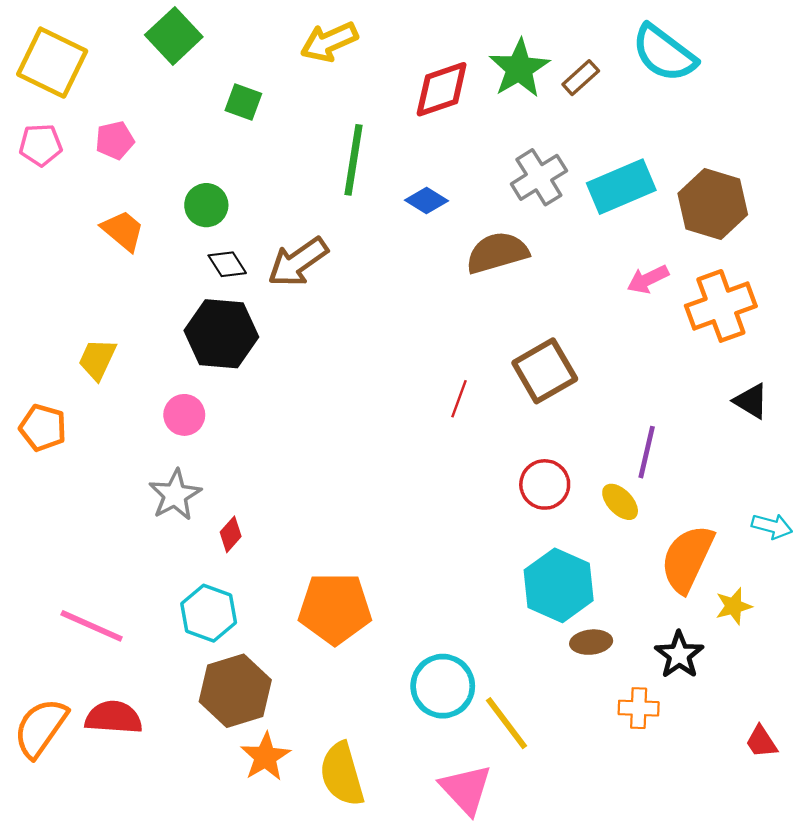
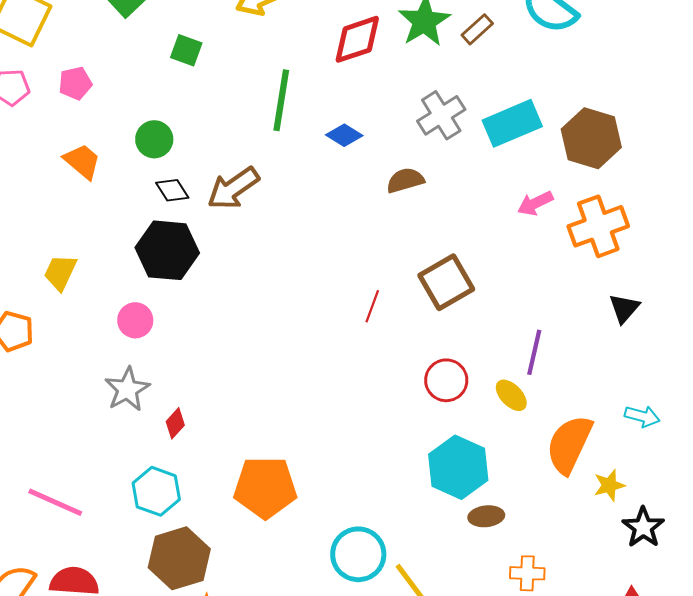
brown semicircle: (497, 253) -> (405, 180), size x0.7
black triangle: (751, 401) -> (624, 308), turned 40
black star: (679, 655) -> (643, 527), moved

